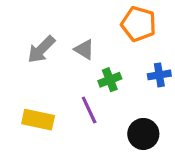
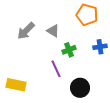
yellow rectangle: (38, 120) -> (16, 85), moved
black circle: (143, 134) -> (80, 88), moved

